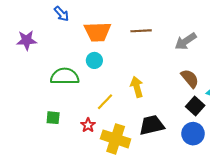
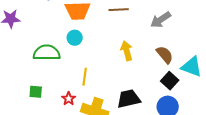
yellow arrow: (137, 87) -> (127, 51), moved
yellow line: (105, 102) -> (85, 77), turned -36

